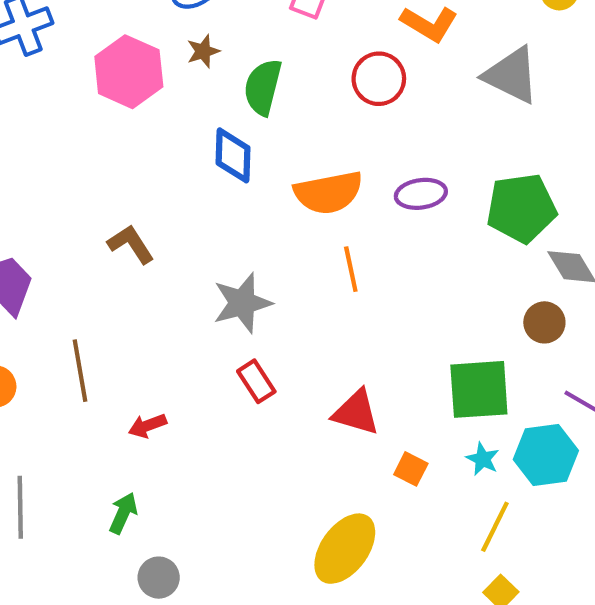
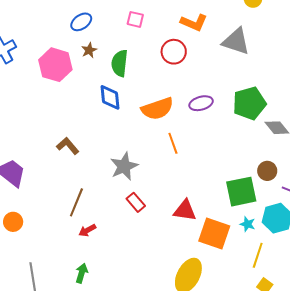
brown circle: (544, 322) -> (267, 171), moved
brown line: (80, 371) -> (76, 202), moved, turned 40
orange square: (411, 469) -> (214, 234), size x2.0

